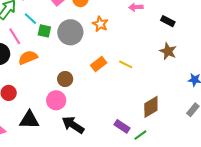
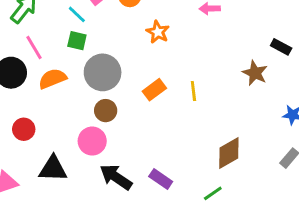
cyan line: (30, 19) -> (77, 14), moved
black rectangle: (168, 21) -> (281, 47), moved
gray circle: (70, 32) -> (103, 72), moved
yellow line: (126, 64) -> (193, 91), turned 56
purple rectangle: (122, 126) -> (161, 179), moved

